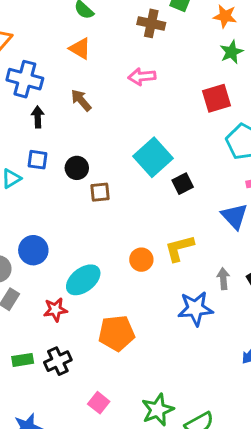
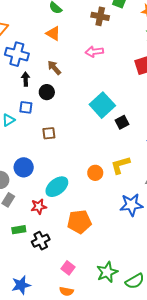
black circle: (77, 168) -> (47, 92), moved
brown square: (100, 192) -> (49, 133), moved
green rectangle: (23, 360) -> (19, 230), moved

